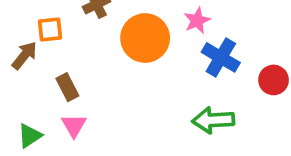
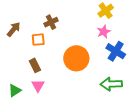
orange square: (50, 29) -> (38, 40), moved
orange circle: (145, 38) -> (76, 58), moved
brown arrow: (24, 55) -> (14, 29), moved

